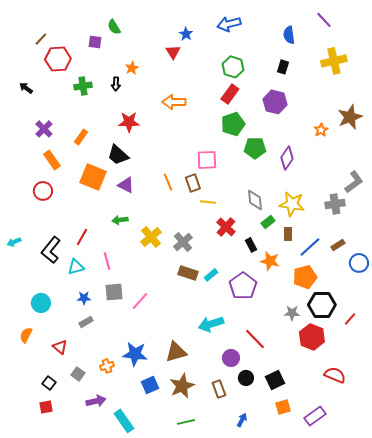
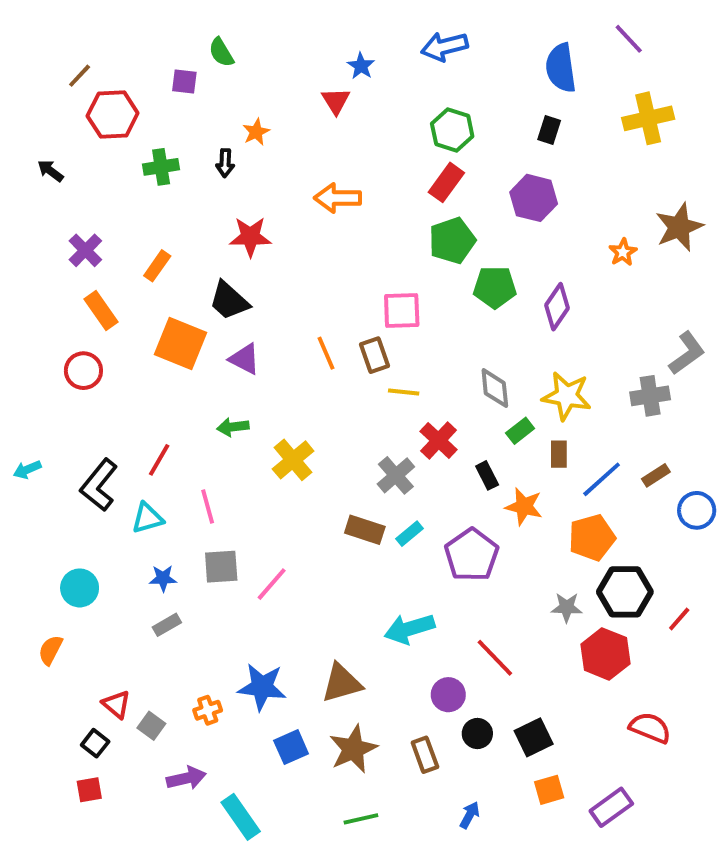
blue semicircle: (289, 35) -> (561, 68), size x1.4
gray cross: (183, 242) -> (396, 475), moved
red triangle: (60, 347) -> (116, 704), moved

